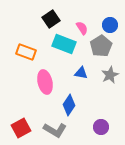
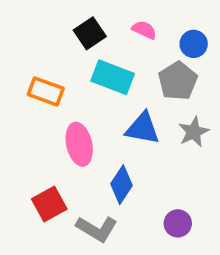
pink semicircle: (82, 28) -> (144, 30), moved, turned -32
blue triangle: (81, 73) -> (143, 128), size x1.5
red square: (21, 128) -> (49, 204), moved

